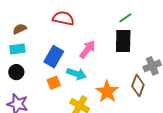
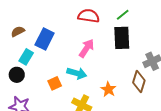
red semicircle: (63, 18) -> (89, 16), moved
cyan rectangle: (17, 49) -> (26, 57), moved, turned -49
blue rectangle: (54, 57) -> (45, 39), moved
orange star: (107, 92) -> (108, 89), size x0.7

